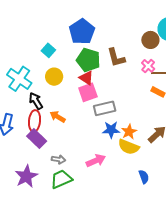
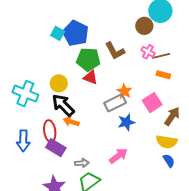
cyan square: (48, 50) -> (58, 33), moved
pink square: (88, 92) -> (152, 103), moved
black arrow: (36, 101) -> (63, 105), moved, size x1.4
orange star: (129, 132) -> (124, 91), moved
yellow semicircle: (129, 147) -> (167, 142), moved

